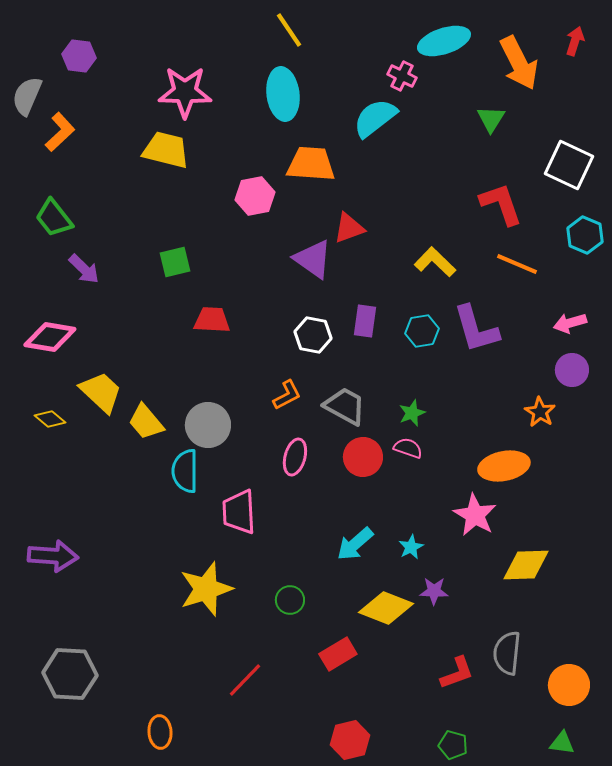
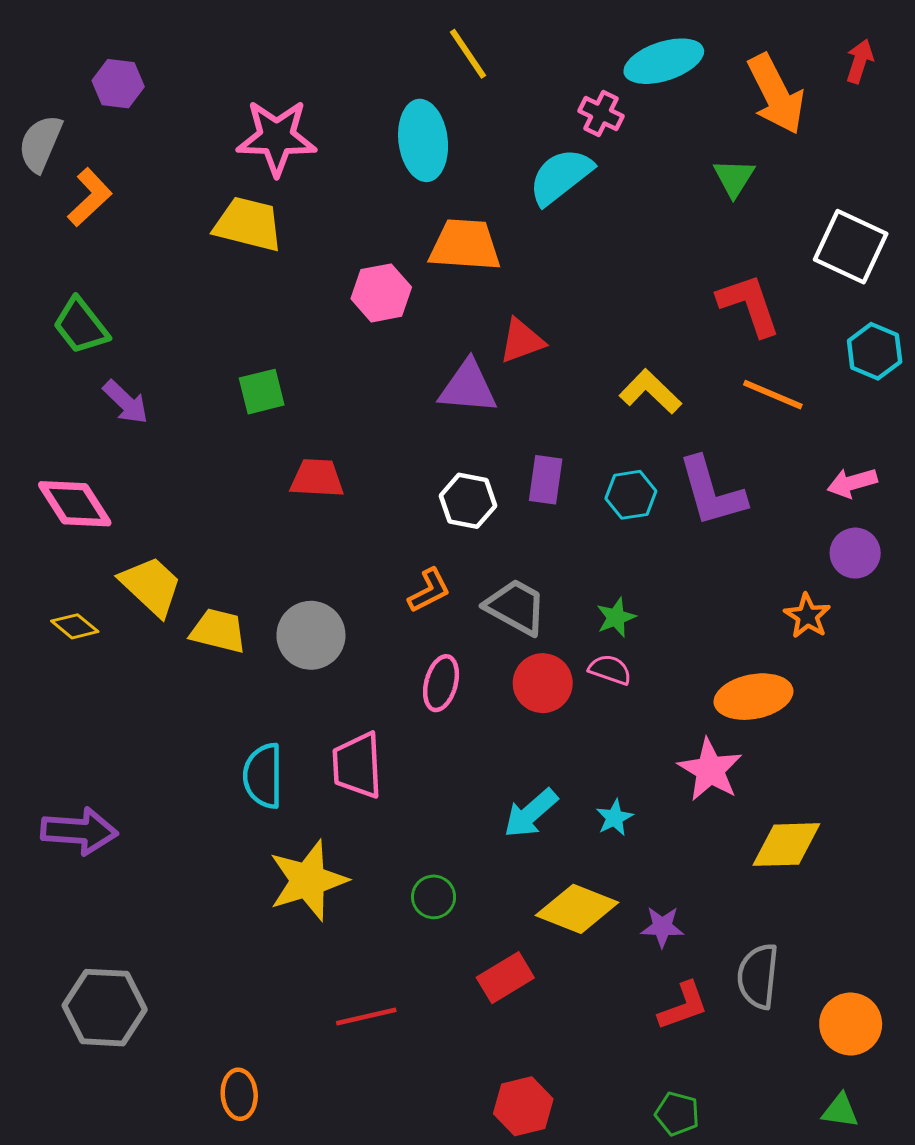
yellow line: (289, 30) -> (468, 54), moved
purple triangle: (313, 259) -> (468, 387), turned -30
pink diamond: (50, 337) -> (75, 504), turned 48
yellow trapezoid: (146, 422) -> (218, 631), turned 144
cyan semicircle: (185, 471) -> (263, 776), moved
purple star: (434, 591) -> (662, 927), moved
red line: (245, 680) -> (366, 1017), turned 33

